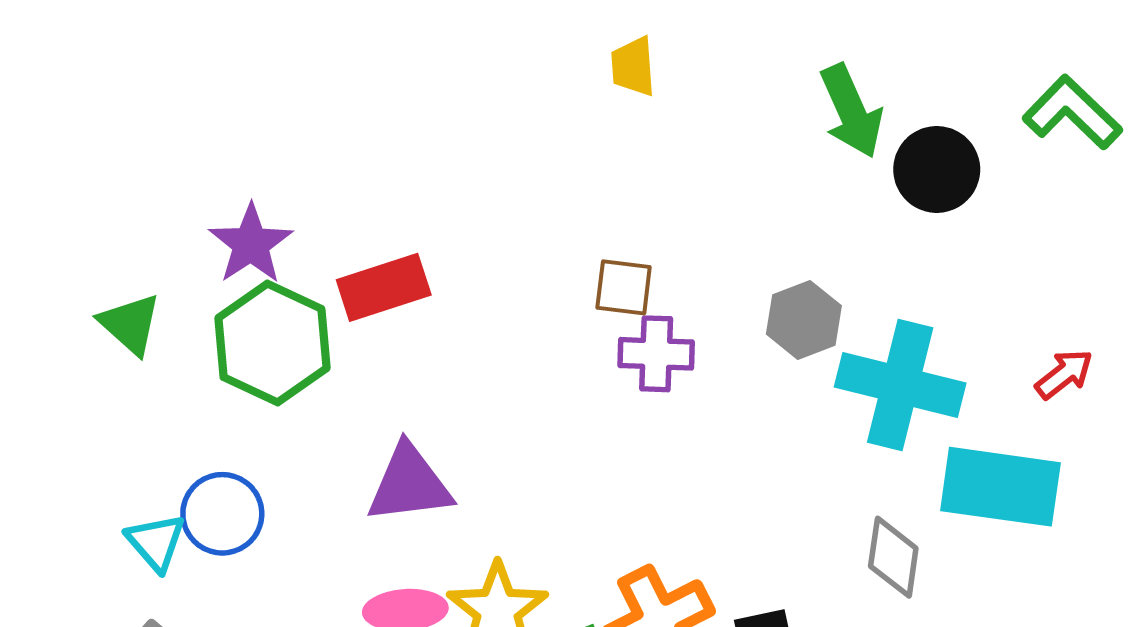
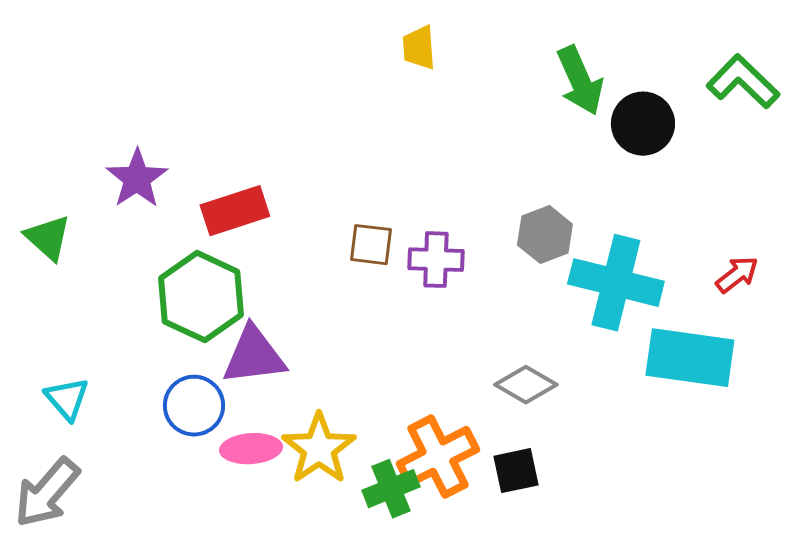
brown square: (624, 287) -> (371, 245), moved
green hexagon: (272, 343) -> (201, 297), moved
blue circle: (222, 514) -> (194, 406), moved
gray diamond: (893, 557) -> (526, 385), moved, turned -68

